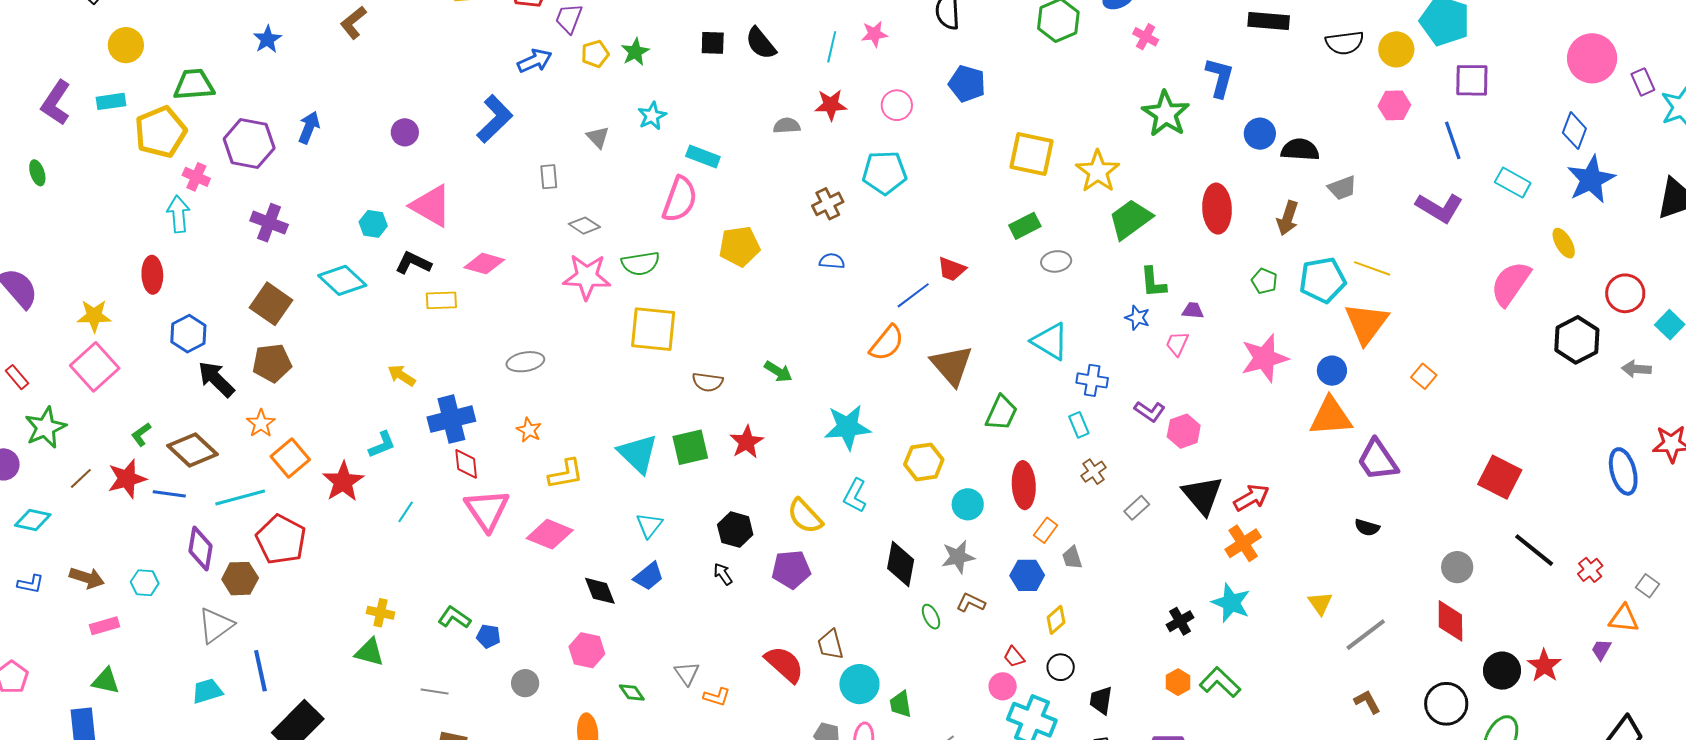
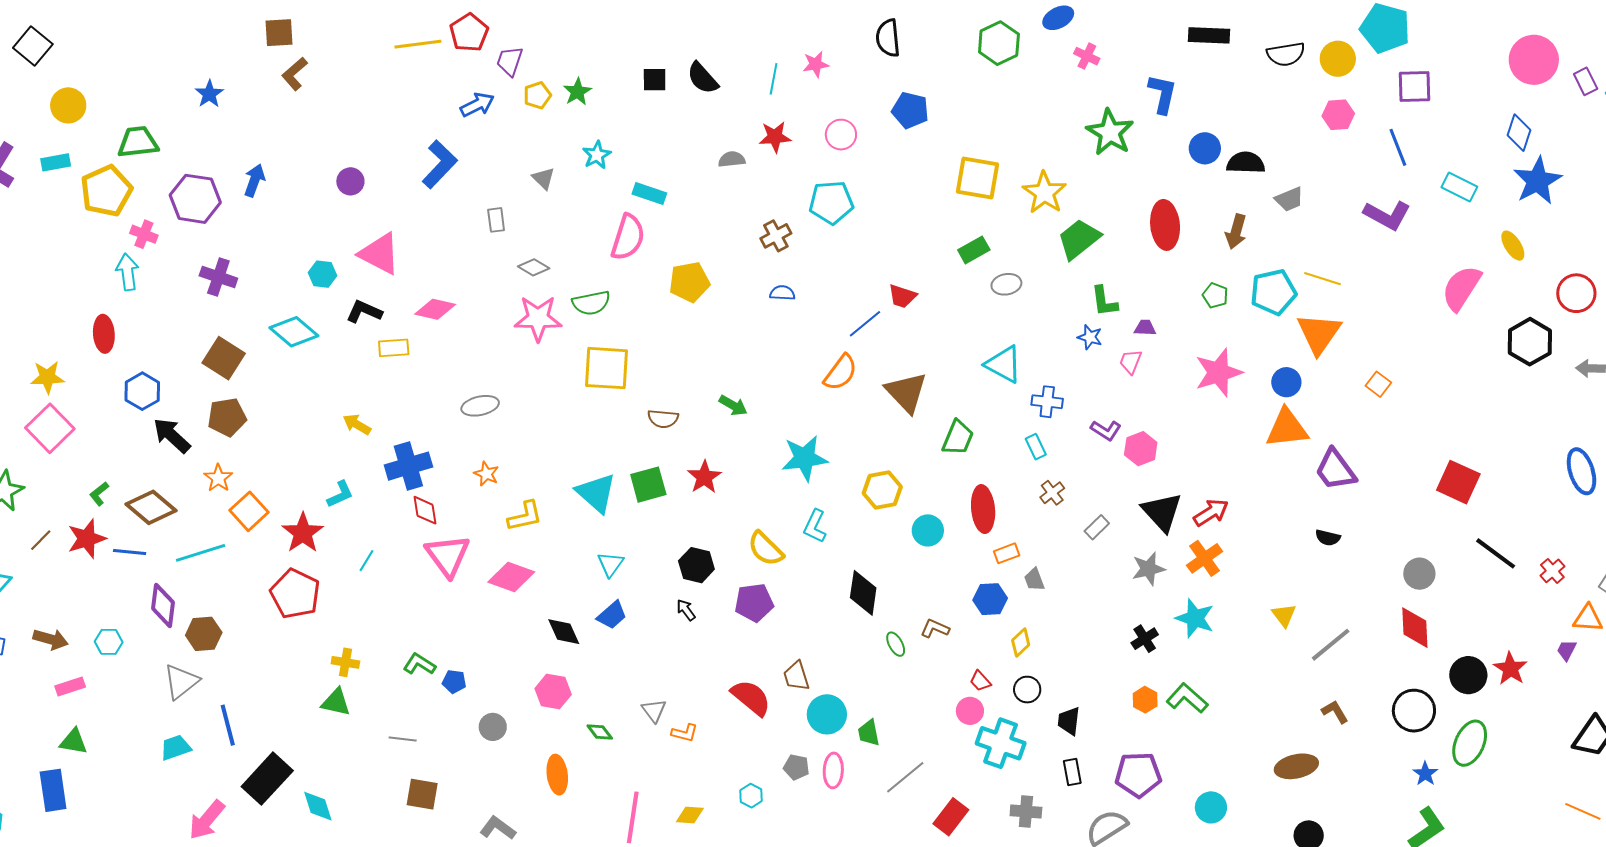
orange rectangle: (1046, 530) -> (1007, 553), turned 35
red pentagon: (281, 540) -> (295, 594), moved
gray star: (958, 557) -> (1148, 569), moved

